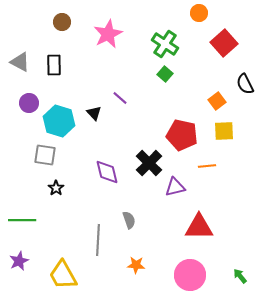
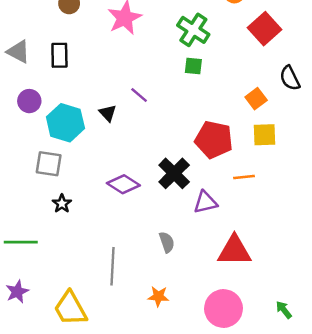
green square: (165, 74) -> (193, 66), turned -35
purple diamond: (107, 172) -> (123, 184), turned -44
gray semicircle: (129, 220) -> (167, 242), moved

